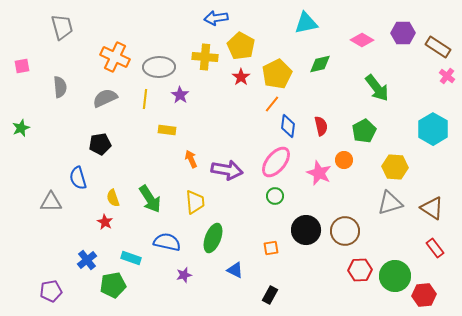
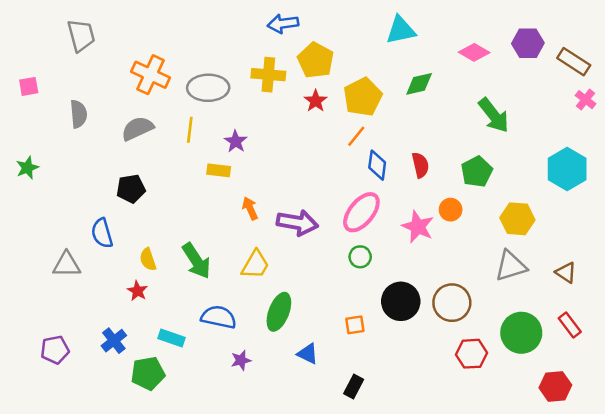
purple star: (180, 95) -> (236, 141), moved
yellow trapezoid: (195, 202) -> (255, 265), turned 35
brown triangle: (432, 208) -> (566, 273), size x0.7
green circle: (395, 276) -> (521, 333), moved
purple pentagon: (51, 291) -> (55, 350), moved

